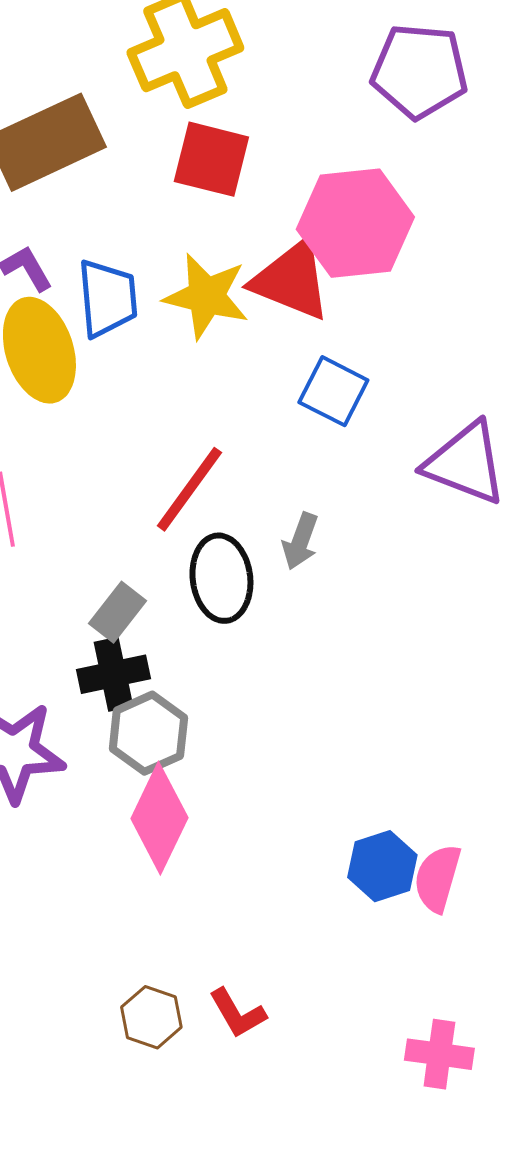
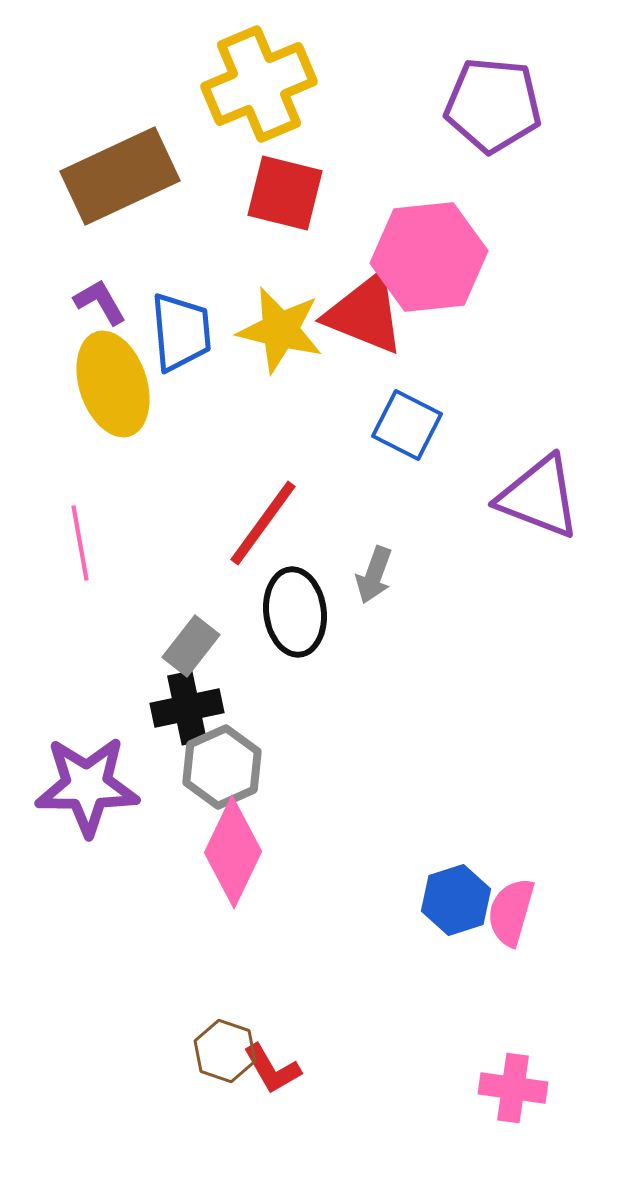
red L-shape: (237, 1013) -> (272, 1069), moved

